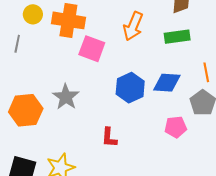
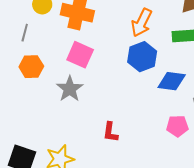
pink square: (92, 49) -> (80, 55), moved
blue hexagon: (130, 88) -> (142, 57), moved
orange hexagon: (26, 110) -> (31, 67), moved, size x0.7

